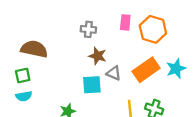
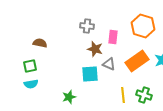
pink rectangle: (125, 22) -> (113, 37), moved
brown semicircle: (34, 49) -> (40, 43), size x0.6

